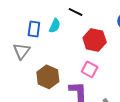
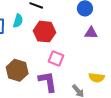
red hexagon: (95, 40) -> (45, 32), moved

